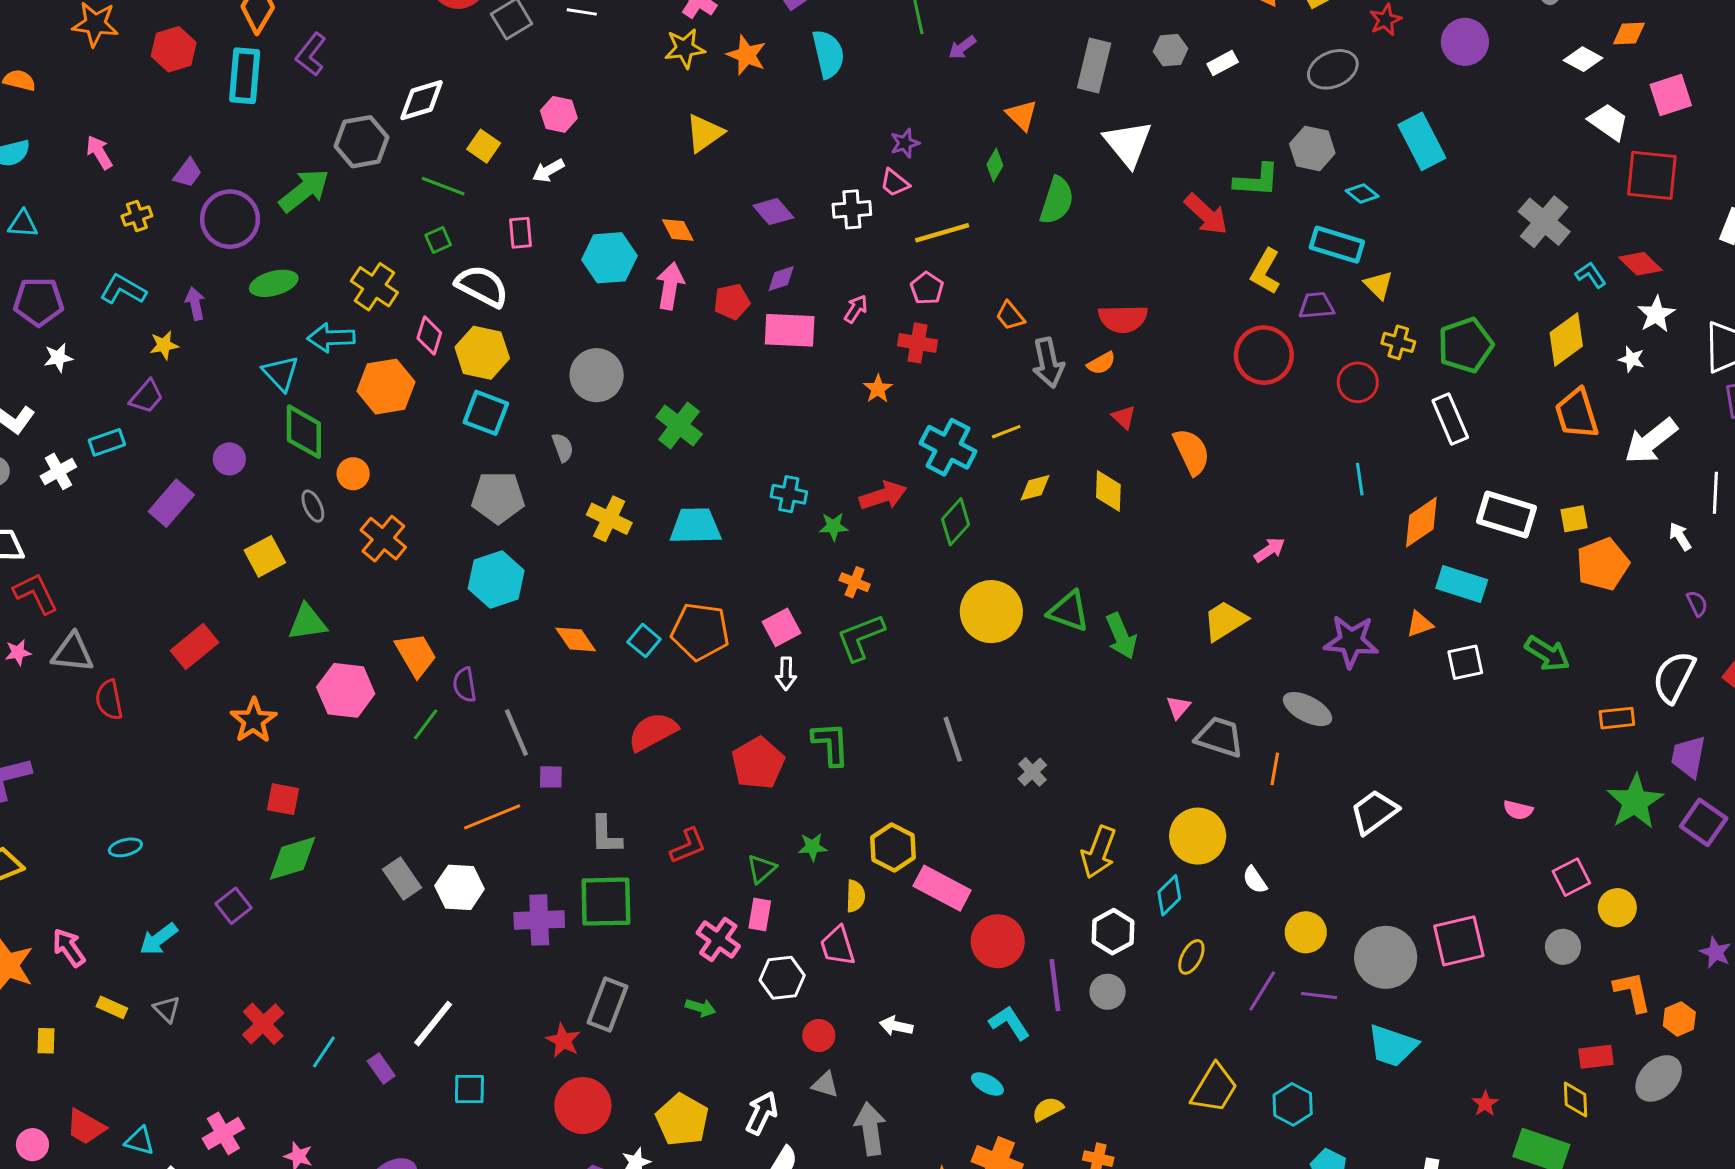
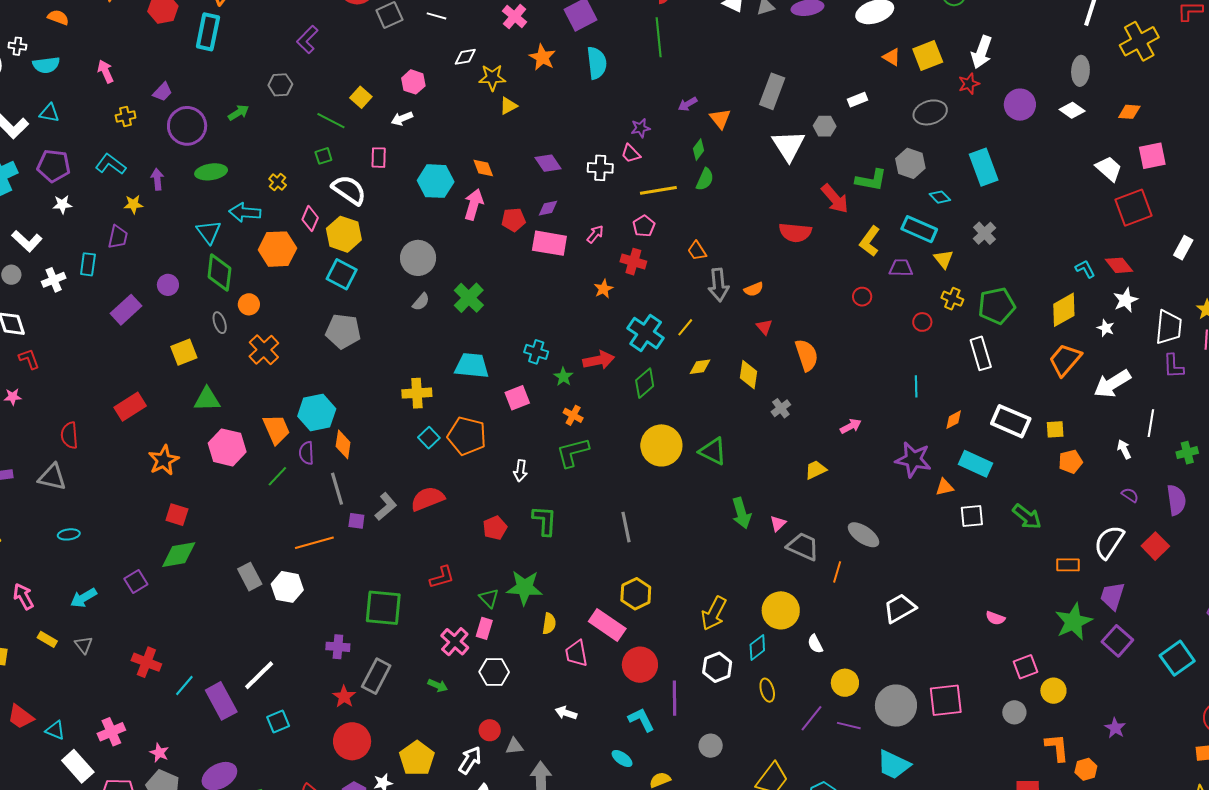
purple arrow: (962, 47) -> (688, 104), moved
yellow star: (685, 48) -> (492, 78), moved
gray hexagon: (1170, 50) -> (825, 126), moved
purple L-shape: (311, 54) -> (307, 40), moved
white diamond: (1583, 59) -> (1072, 110), moved
white diamond: (422, 100) -> (465, 57), moved, size x0.7
yellow triangle: (705, 133) -> (508, 106), size x0.7
gray hexagon: (362, 142) -> (280, 85), size x0.7
red square: (1652, 175) -> (1134, 208), turned -33
green arrow: (304, 190) -> (239, 113), size x0.6
green semicircle: (1057, 201) -> (705, 179), moved, size x0.7
gray cross: (1544, 222) -> (984, 233), moved, size x0.7
yellow cross: (374, 287) -> (278, 182), size x0.6
red semicircle: (1123, 319) -> (795, 232), moved
red circle: (1264, 355) -> (862, 297), size x0.5
red circle: (1358, 382) -> (922, 322), size x0.7
purple trapezoid: (146, 396) -> (118, 237), turned -35
orange trapezoid: (1577, 414) -> (1065, 360), turned 51
yellow line: (1006, 432) -> (685, 327), turned -36
cyan rectangle: (107, 442) -> (88, 264), turned -70
gray semicircle: (563, 447) -> (421, 302), moved, turned 54
yellow cross: (609, 519) -> (417, 393), moved, turned -36
orange diamond: (1421, 522) -> (954, 420), size x0.6
green star: (833, 526) -> (563, 377), turned 30
orange pentagon: (1603, 564) -> (1071, 462), size x0.7
cyan hexagon: (496, 580) -> (317, 412), moved
red L-shape: (36, 593) -> (29, 359), size x0.7
purple semicircle: (1697, 603) -> (1130, 495), turned -36
yellow trapezoid: (1225, 621) -> (816, 470), size x0.7
pink square: (782, 627) -> (517, 398), moved
green arrow: (1121, 636) -> (741, 513), moved
orange diamond: (576, 639) -> (343, 444), moved, turned 36
purple star: (1351, 641) -> (913, 460), moved
gray triangle: (73, 653) -> (52, 477), moved
red pentagon: (758, 763) -> (495, 528), size x0.7
gray cross: (1032, 772) -> (781, 408), moved
gray L-shape: (606, 835) -> (386, 507), moved, turned -136
green star: (813, 847) -> (524, 588), size x1.8
yellow hexagon: (893, 847) -> (636, 594), moved
green triangle: (761, 869) -> (489, 598), turned -40
purple cross: (539, 920) -> (338, 647), moved, size x0.7
pink trapezoid: (838, 946) -> (576, 653), moved
yellow ellipse: (1191, 957) -> (767, 690), turned -50
gray circle: (1108, 992) -> (711, 746), moved
red cross: (263, 1024) -> (146, 662), turned -32
red circle: (819, 1035) -> (490, 730), moved
purple rectangle: (381, 1068) -> (221, 701), size x1.8
gray triangle: (825, 1084) -> (514, 746), turned -30
cyan square: (469, 1089) -> (278, 721), turned -30

